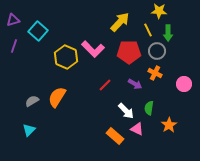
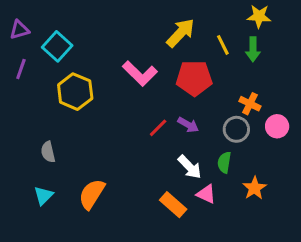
yellow star: (159, 11) -> (259, 16), moved
gray circle: (157, 51) -> (236, 129), moved
yellow hexagon: (66, 57) -> (75, 92), moved
orange cross: (155, 73) -> (250, 104), moved
purple arrow: (135, 84) -> (188, 125), moved
orange semicircle: (57, 97) -> (92, 194), moved
gray semicircle: (32, 101) -> (48, 152), turned -72

